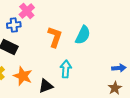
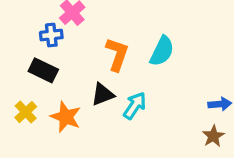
cyan arrow: (66, 69) -> (135, 106), turned 30
black triangle: (46, 86) -> (103, 94), moved

